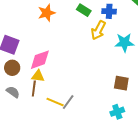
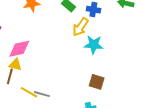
cyan star: (124, 43) -> (94, 45), moved
gray line: (68, 102) -> (42, 94), turned 63

